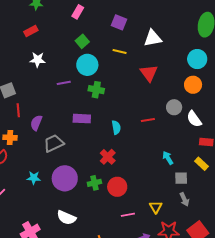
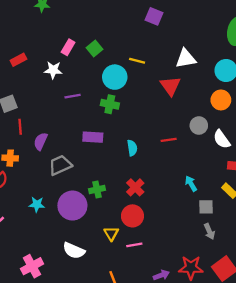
pink rectangle: (78, 12) -> (68, 47), moved
purple square: (119, 22) -> (154, 16), moved
red rectangle: (31, 31) -> (18, 60), moved
white triangle: (153, 38) -> (186, 59), moved
white star: (38, 60) -> (53, 70), moved
cyan circle: (87, 65) -> (115, 77), moved
red cross: (108, 157) -> (135, 187), moved
green cross: (94, 183) -> (97, 189), moved
yellow triangle: (156, 207) -> (111, 233), moved
pink line: (128, 215) -> (134, 245), moved

